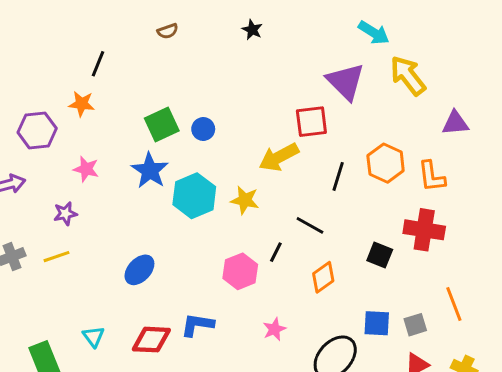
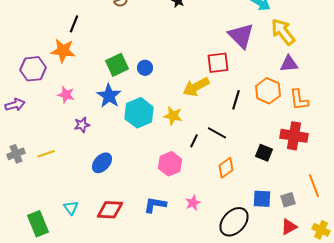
orange star: (82, 104) -> (63, 51), size x1.4
purple triangle: (455, 123) -> (289, 64), moved
purple star: (65, 214) -> (82, 125), moved
black line: (276, 252) -> (194, 141), moved
blue L-shape: (197, 325) -> (155, 205), moved

